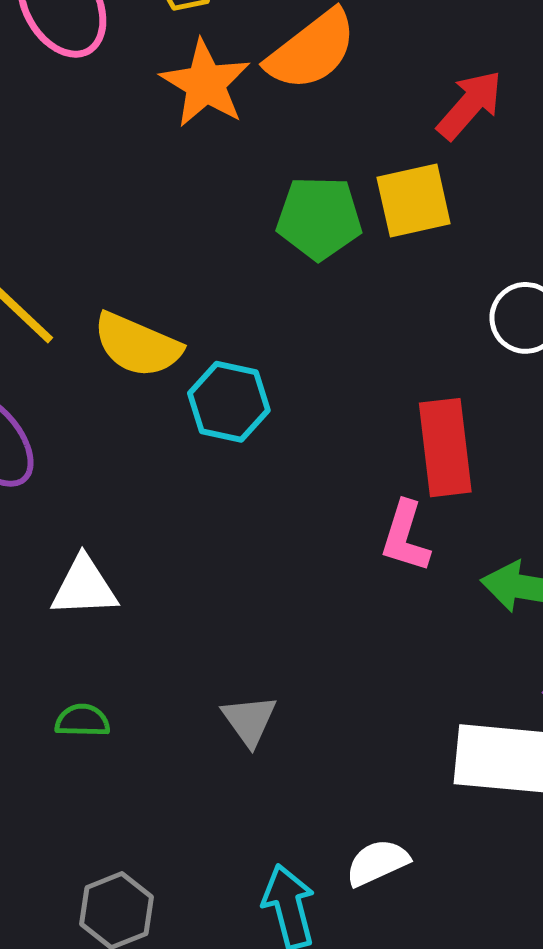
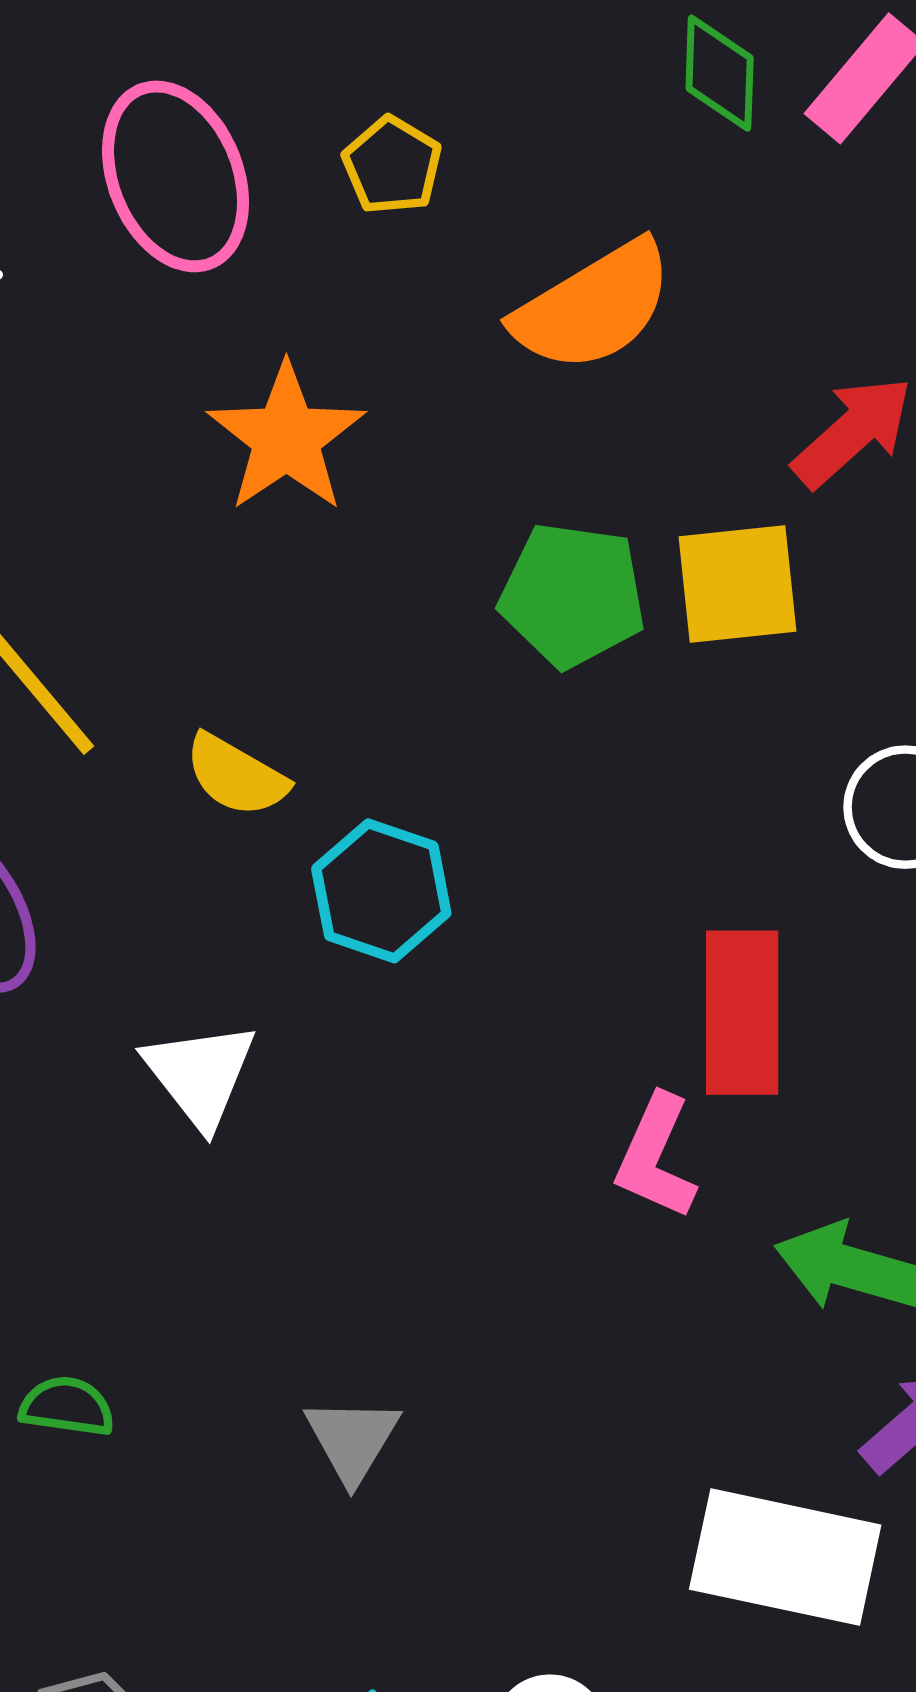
orange star: (205, 84) -> (286, 438), moved
yellow semicircle: (137, 345) -> (236, 775), size x0.7
white triangle: (84, 587) -> (200, 1075), moved, turned 48

